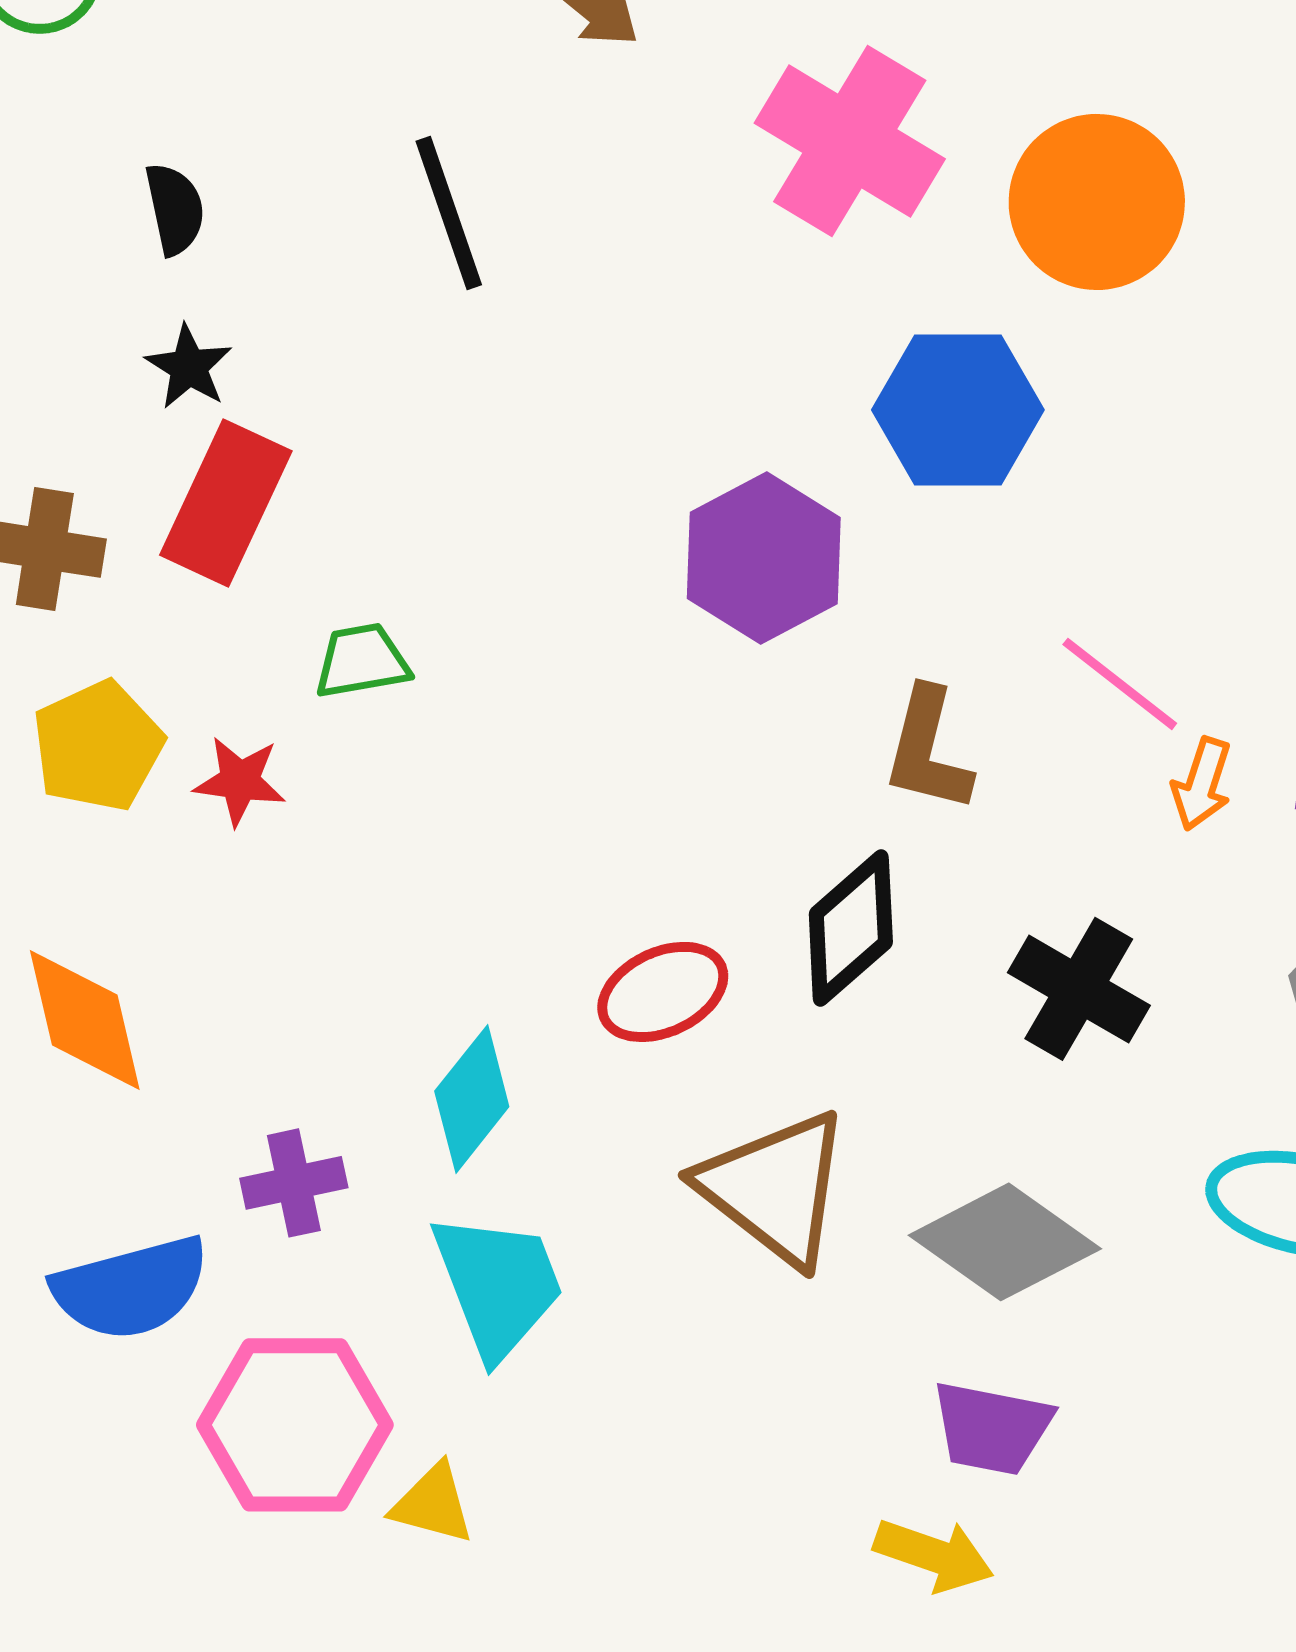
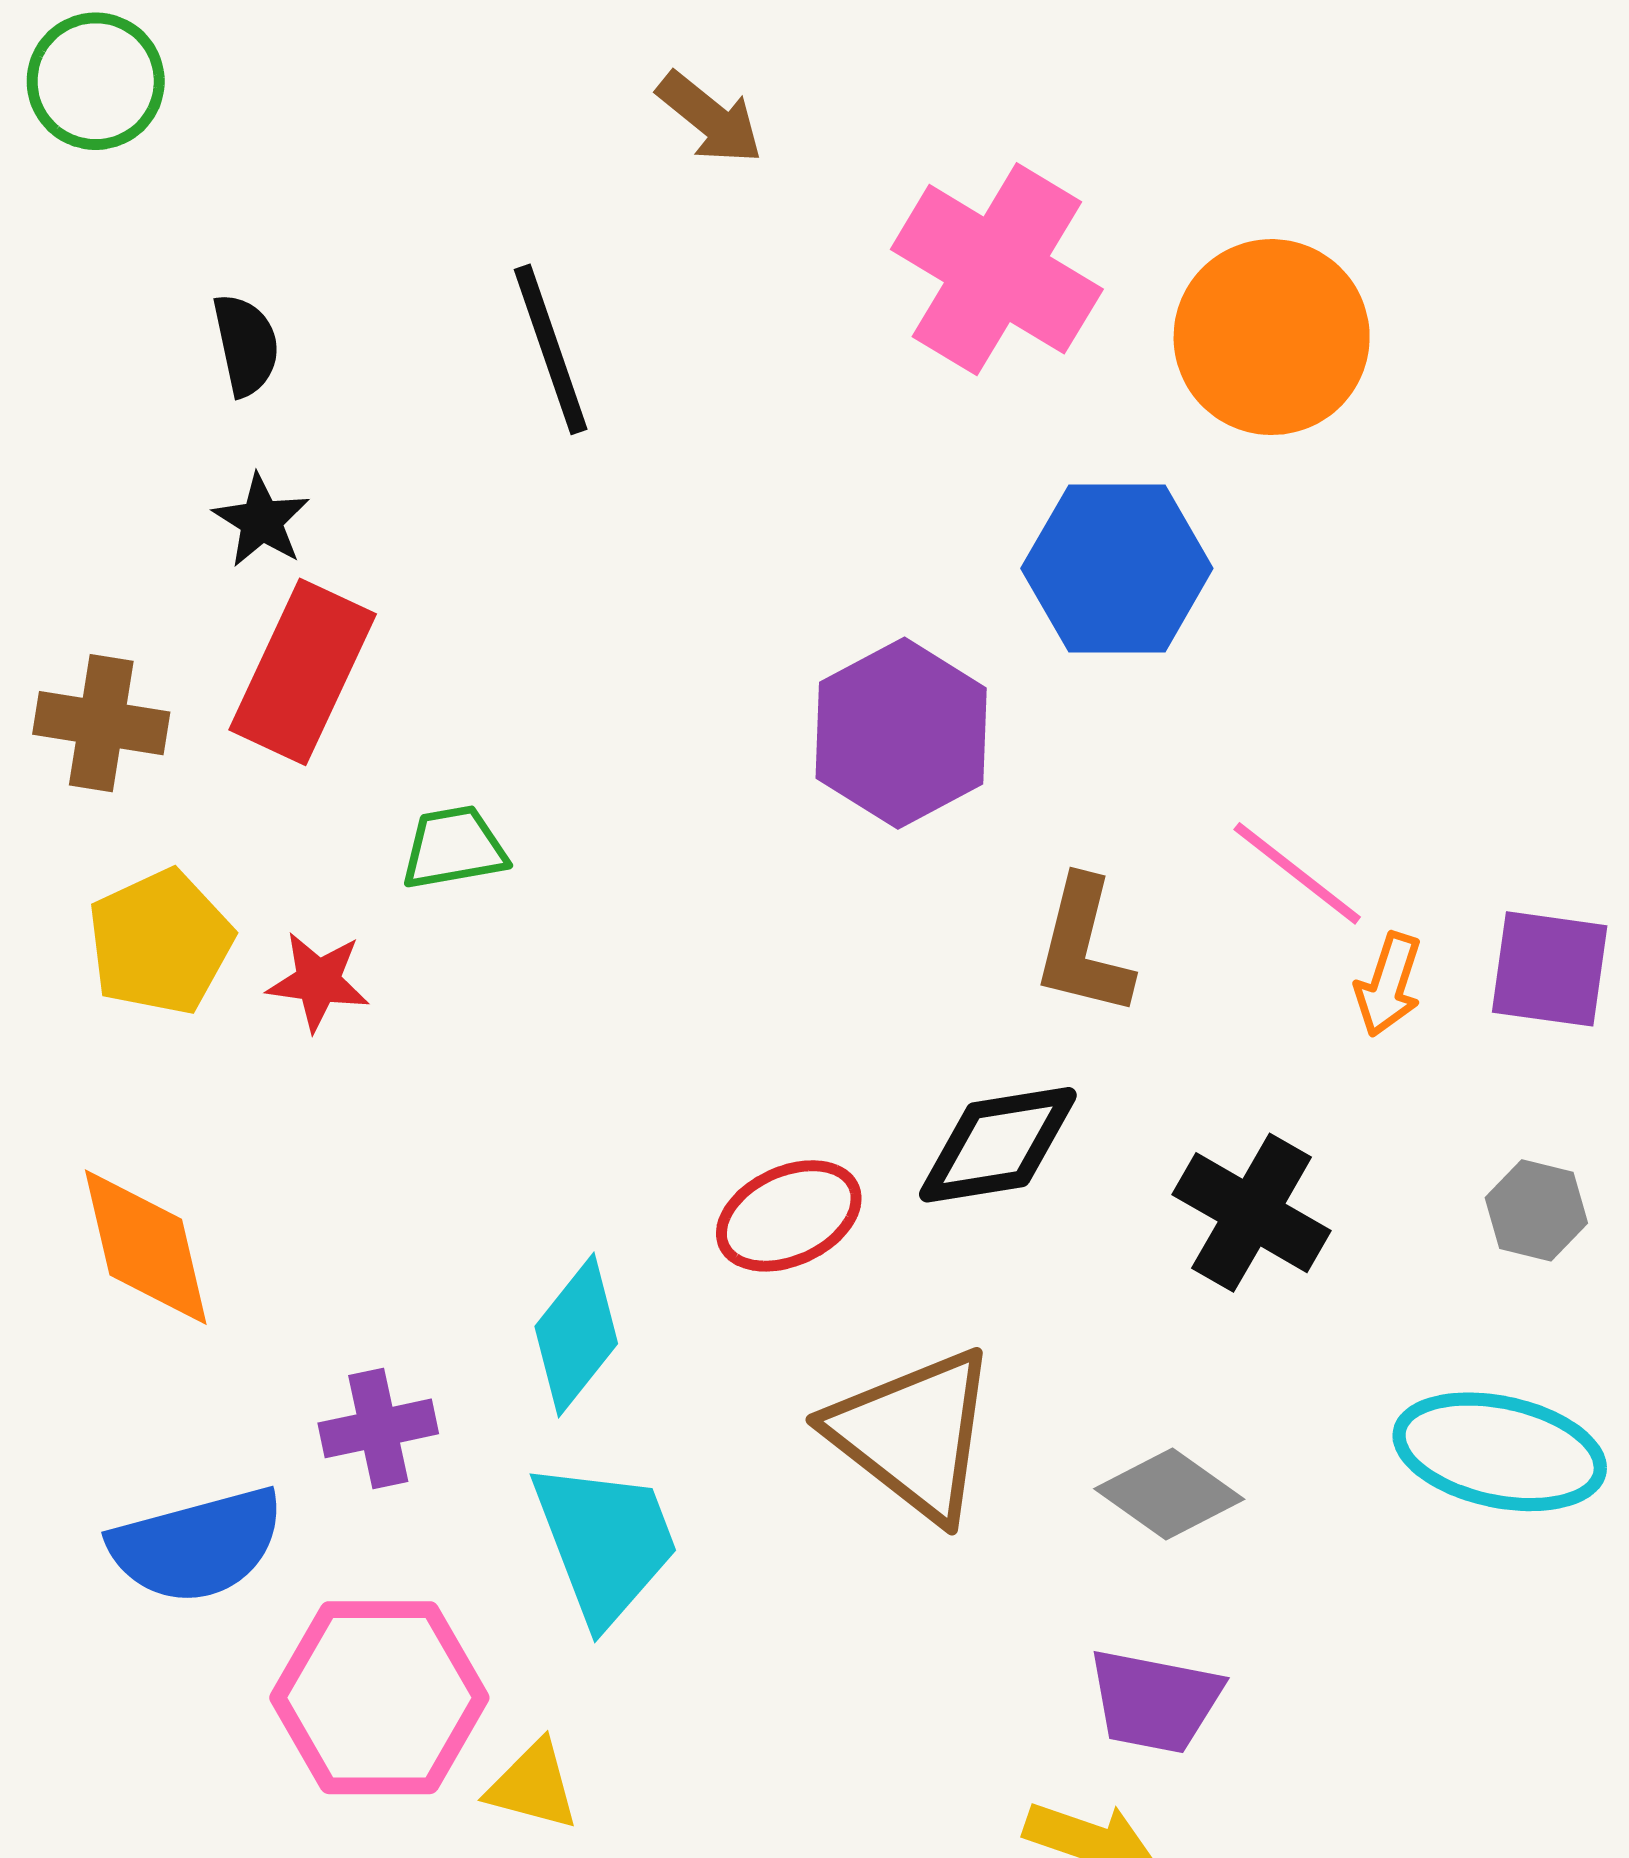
black diamond: (851, 928) -> (998, 1145), turned 32
gray diamond: (1005, 1242) -> (1169, 1494), size x0.7

